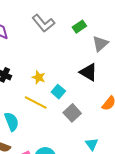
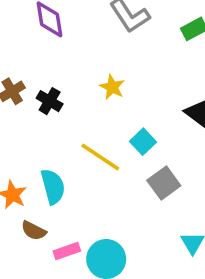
yellow star: (39, 77) -> (112, 87), moved

